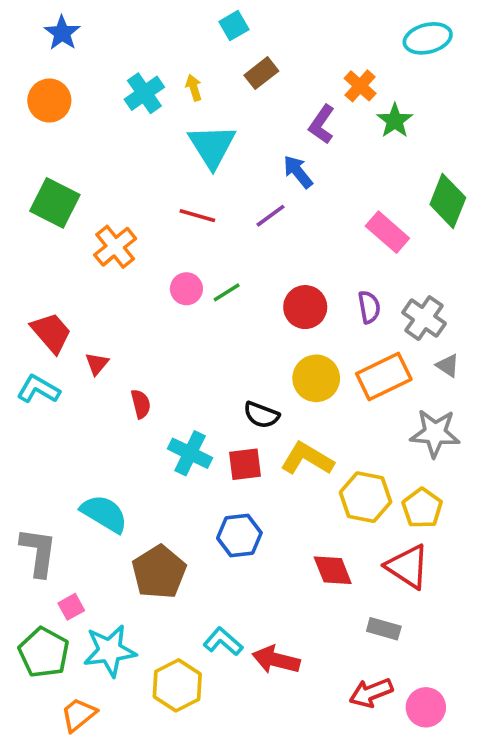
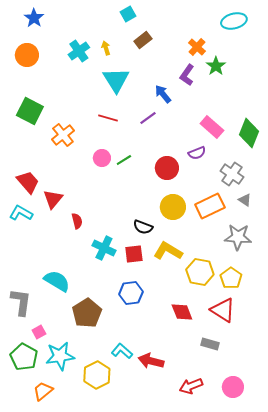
purple L-shape: (322, 124) -> (187, 75), moved
green diamond: (448, 201) -> (249, 133), moved
purple semicircle: (369, 307) -> (197, 153), moved, turned 78
red triangle: (97, 364) -> (53, 199), size x1.5
red arrow: (371, 693) -> (191, 386), moved

